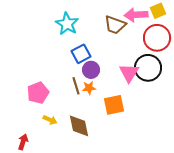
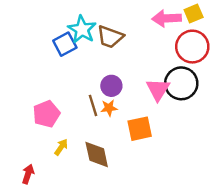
brown trapezoid: (115, 25) -> (110, 37), moved
blue square: (81, 54) -> (65, 44), moved
yellow arrow: (50, 120) -> (61, 147), turned -80

